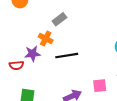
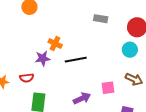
gray rectangle: (59, 19) -> (101, 19), moved, turned 48
red semicircle: (16, 65) -> (27, 78), moved

